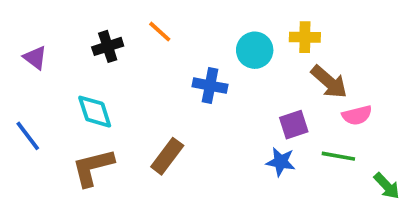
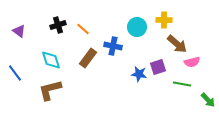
orange line: (160, 32) -> (83, 29), moved
brown rectangle: (167, 156) -> (88, 58), moved
blue star: (281, 162) -> (139, 74), moved

